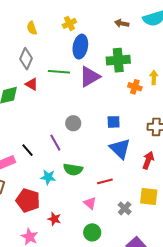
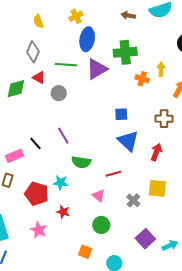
gray circle: (73, 123) -> (59, 93), moved
cyan star: (48, 177) -> (61, 183), moved

